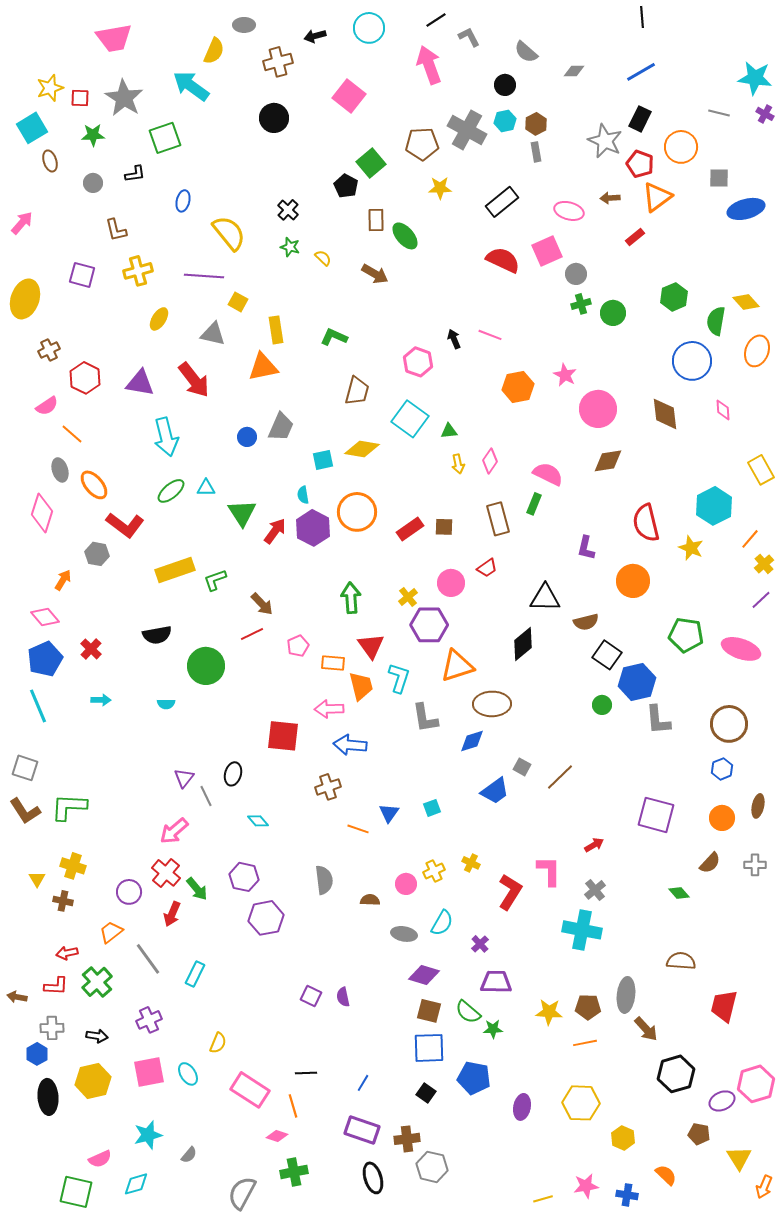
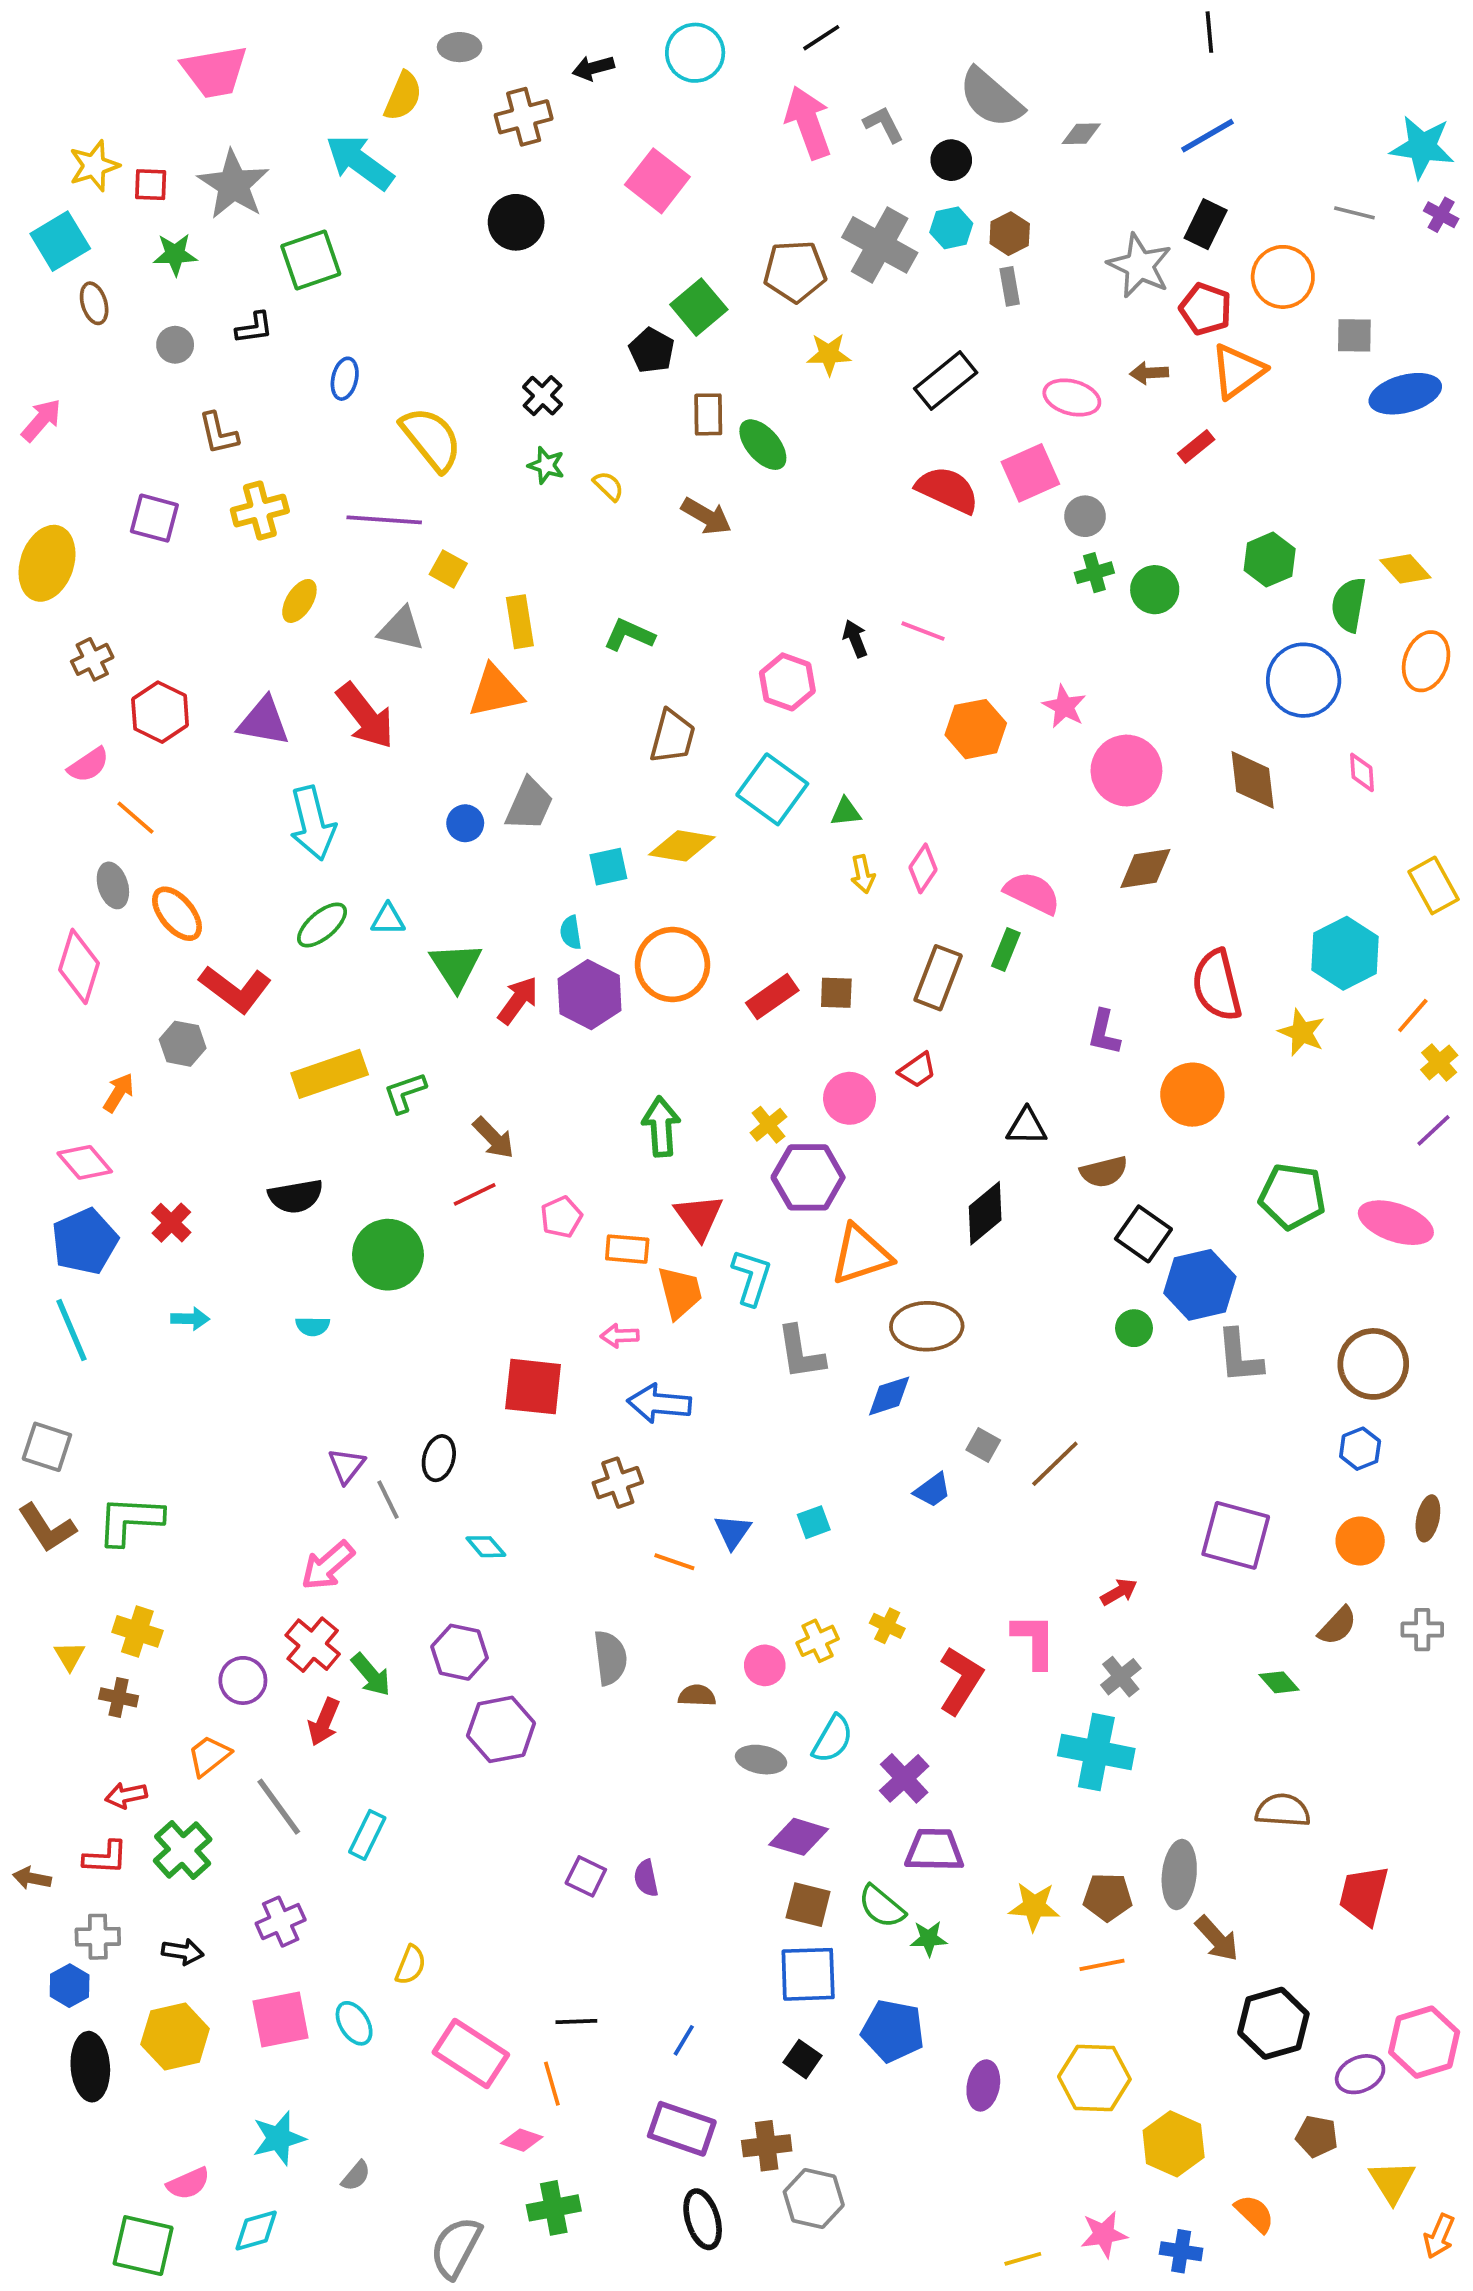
gray L-shape: (469, 37) -> (883, 124), moved
gray semicircle: (526, 52) -> (991, 98), size x1.5
brown rectangle: (498, 519) -> (938, 978), turned 36
black triangle: (545, 598) -> (1027, 1127), size x0.7
pink arrow: (329, 709) -> (620, 1336), size x0.7
blue trapezoid: (495, 791) -> (932, 1490), size x0.7
purple cross: (480, 944) -> (904, 1778), size x1.5
yellow hexagon: (623, 1138) -> (1174, 2144), size x1.4

